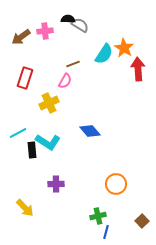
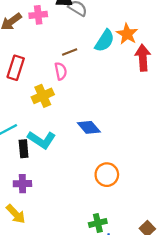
pink semicircle: (65, 81) -> (61, 71), turned -42
purple cross: (56, 184) -> (22, 184), moved
orange circle: (116, 184) -> (107, 175), moved

